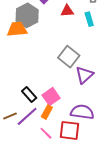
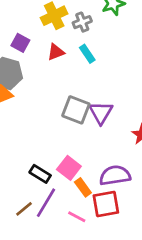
purple triangle: (84, 75) -> (101, 113), moved
orange rectangle: (47, 112) -> (83, 187), moved, turned -48

